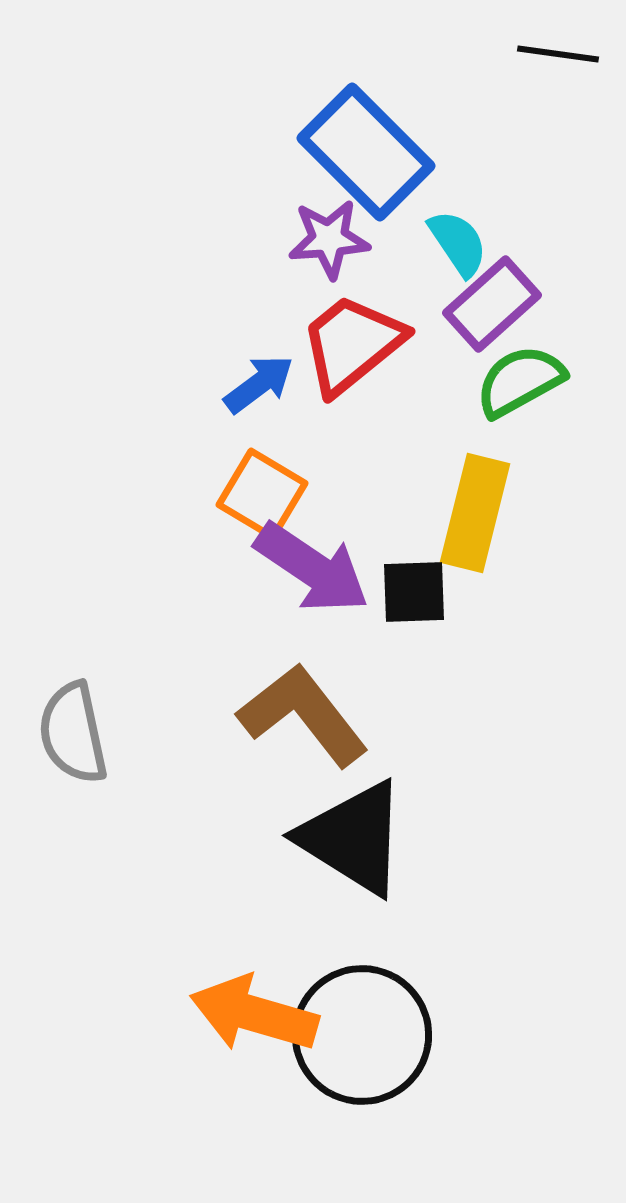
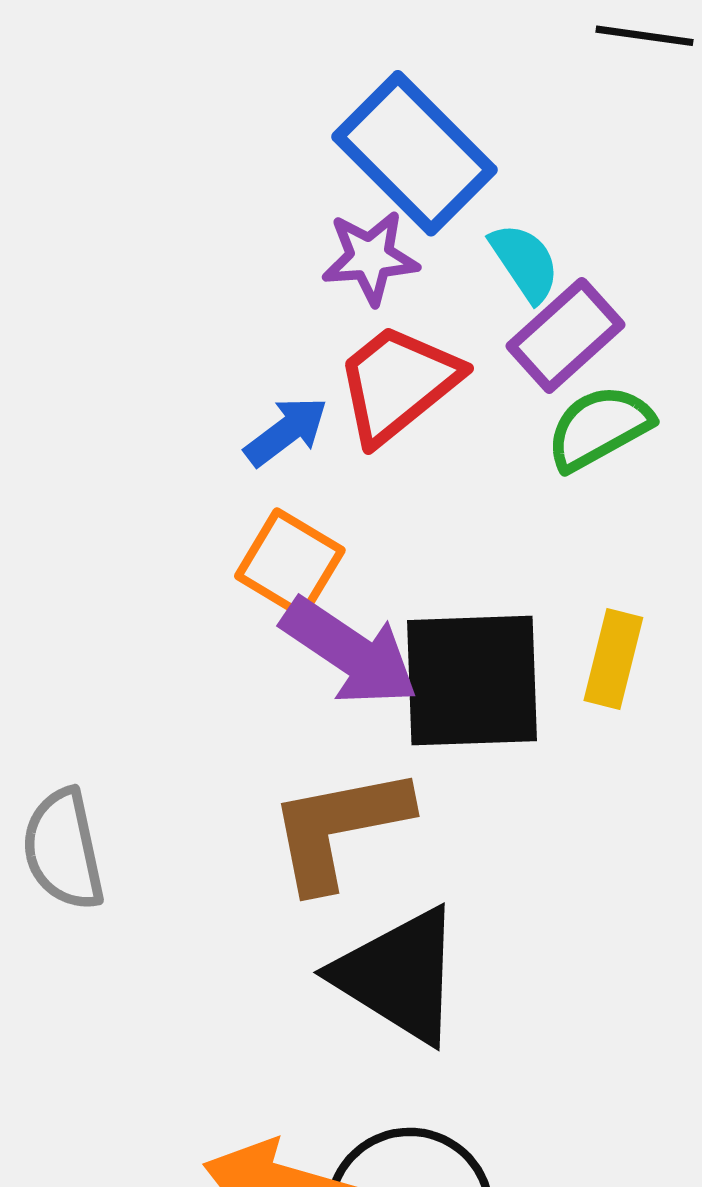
yellow rectangle: (475, 513) -> (613, 659), moved, size x0.7
black square: (414, 592) -> (472, 681), size x1.8
brown L-shape: (303, 715) -> (339, 828), turned -63

